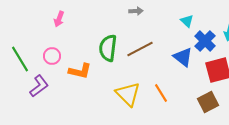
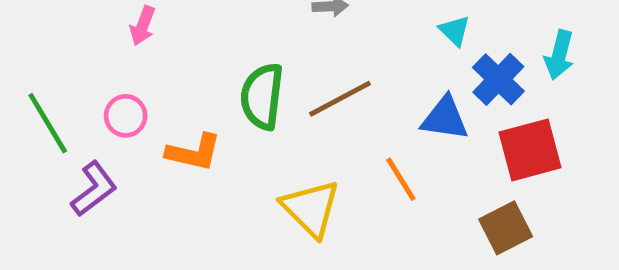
blue triangle: (183, 57) -> (445, 118), turned -30
orange line: (161, 93) -> (401, 179), moved

